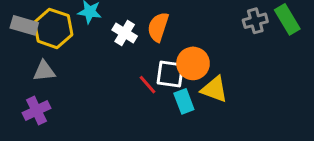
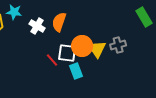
gray cross: (255, 21) -> (118, 45), moved
yellow triangle: (214, 89) -> (97, 49), moved, turned 36

